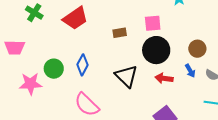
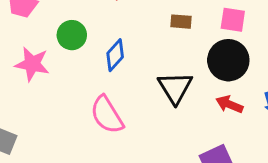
green circle: (54, 69) -> (72, 35), moved

